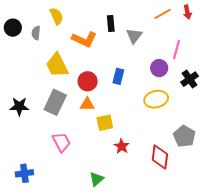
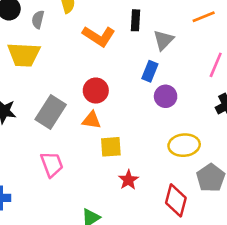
yellow trapezoid: (57, 65) -> (24, 55), moved, turned -68
purple circle: (159, 68) -> (166, 96), moved
blue rectangle: (118, 76) -> (150, 71), moved
yellow ellipse: (156, 99) -> (184, 145), moved

